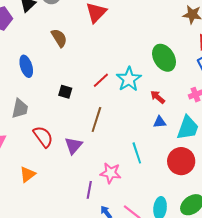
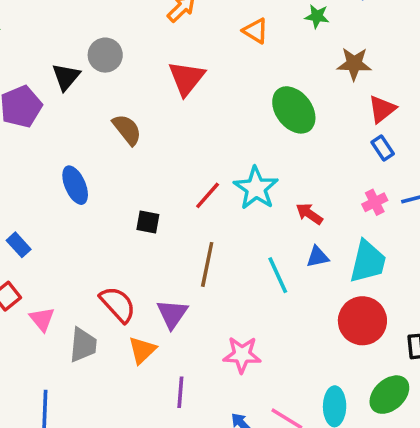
green ellipse: (164, 58) -> (294, 110), moved
gray trapezoid: (20, 109) -> (83, 345), moved
cyan line: (137, 153) -> (278, 275), moved
orange triangle: (28, 174) -> (142, 350), moved
purple line: (89, 190) -> (180, 392), moved

